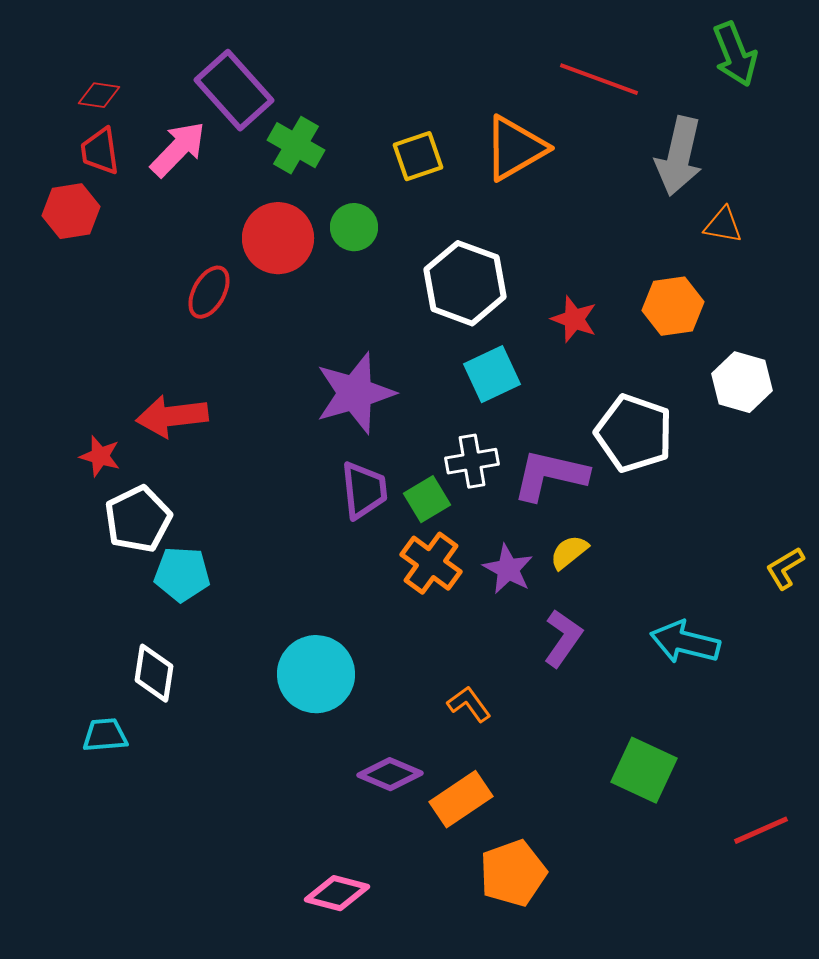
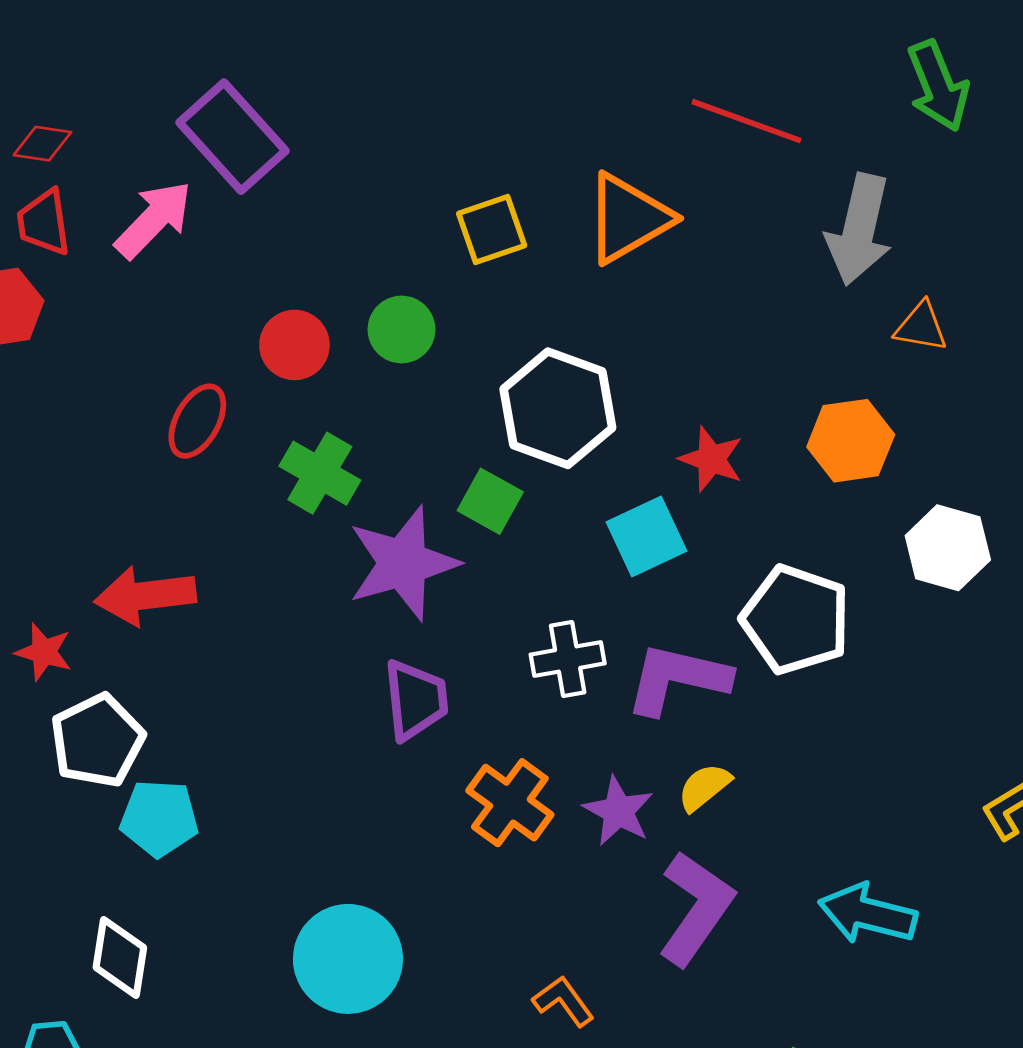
green cross: (296, 145) -> (320, 473), moved
red circle: (278, 238) -> (294, 345), size x0.7
cyan square: (492, 374) -> (646, 536), moved
green square: (427, 499) -> (490, 501), moved, turned -30
purple L-shape: (563, 638) -> (696, 908), size x1.4

